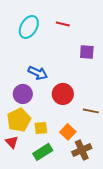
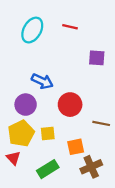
yellow square: (41, 128) -> (48, 133), moved
orange square: (68, 132) -> (76, 147), turned 35

